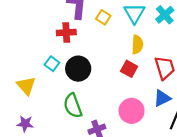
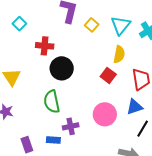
red cross: (66, 33) -> (45, 46), moved
cyan square: (52, 64) -> (19, 24), moved

